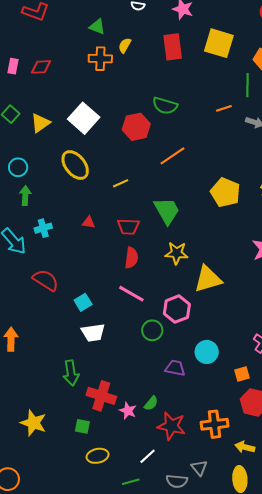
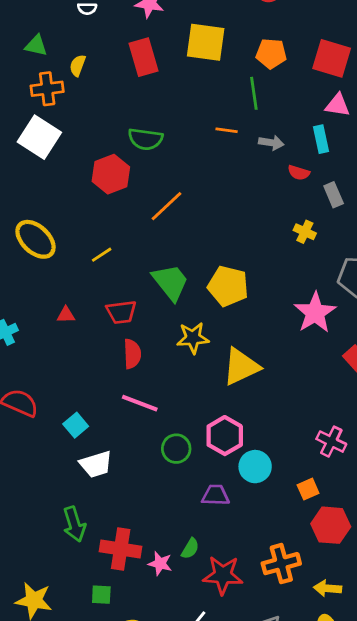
orange line: (224, 108) -> (227, 130), turned 35
white square: (84, 118) -> (39, 137), moved
yellow pentagon: (225, 192) -> (228, 286), moved
pink hexagon: (177, 309) -> (225, 436), moved

